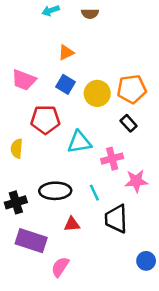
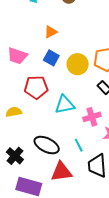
yellow semicircle: (17, 149) -> (14, 112), turned 77
black ellipse: (55, 191) -> (47, 145), turned 30
black cross: (16, 202) -> (15, 156), turned -30
red triangle: (72, 224) -> (61, 172), size x1.6

